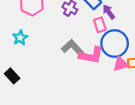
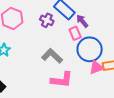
pink L-shape: (91, 55) -> (62, 80), moved

